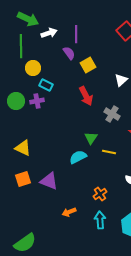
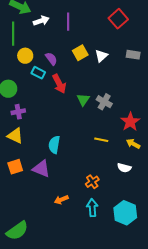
purple semicircle: (69, 53) -> (51, 59), moved
white triangle: (121, 80) -> (101, 56), moved
red arrow: (86, 96) -> (59, 84), moved
purple cross: (37, 101) -> (18, 112), moved
green triangle: (91, 138) -> (83, 100), moved
cyan semicircle: (78, 157) -> (54, 145), moved, turned -54

